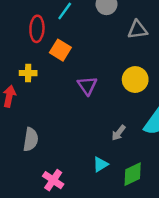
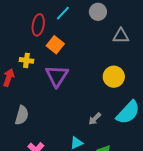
purple triangle: (87, 86) -> (57, 76), moved, size x1.4

